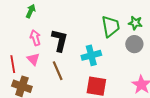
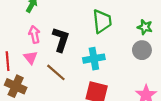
green trapezoid: (111, 26) -> (102, 21), moved
brown line: (58, 71) -> (56, 72), turned -30

